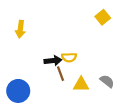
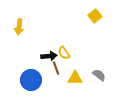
yellow semicircle: (69, 57) -> (64, 53), turned 56
blue circle: (18, 91) -> (31, 80), moved

